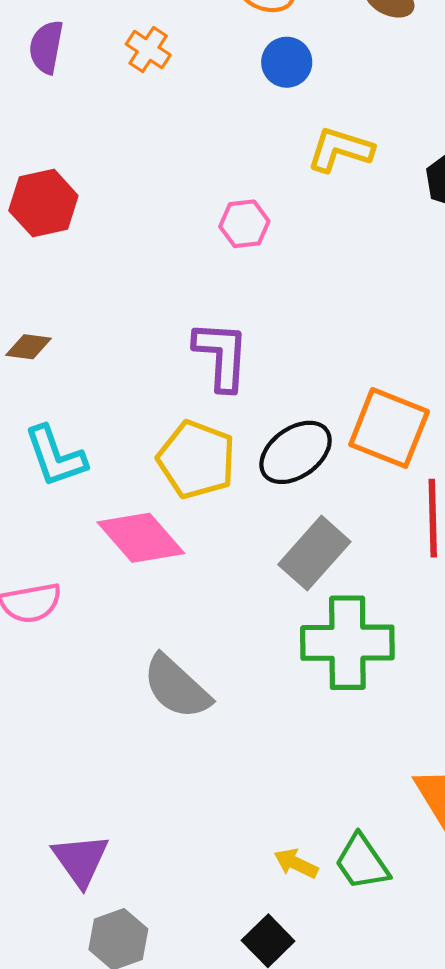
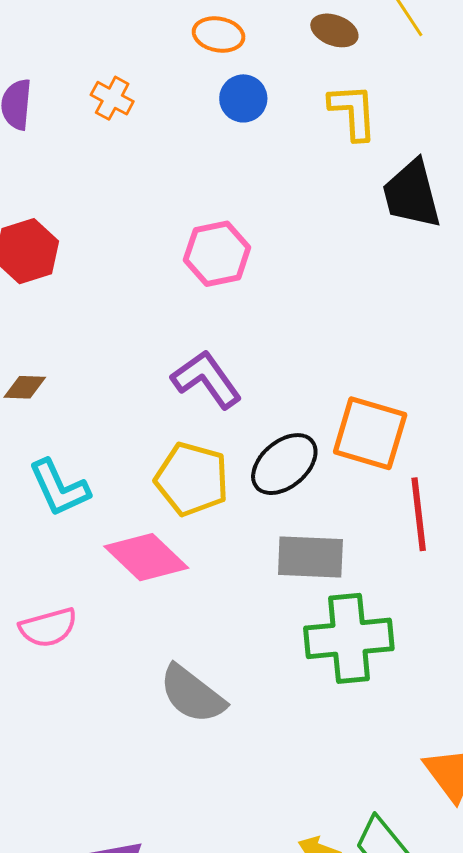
yellow L-shape: (340, 150) -> (353, 112), moved, turned 74
pink hexagon: (244, 224) -> (217, 254), size x1.4
purple L-shape: (221, 356) -> (207, 379), turned -34
gray rectangle: (314, 553) -> (310, 557), turned 56

